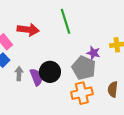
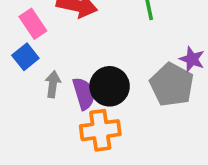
orange cross: (82, 93) -> (100, 130), moved

